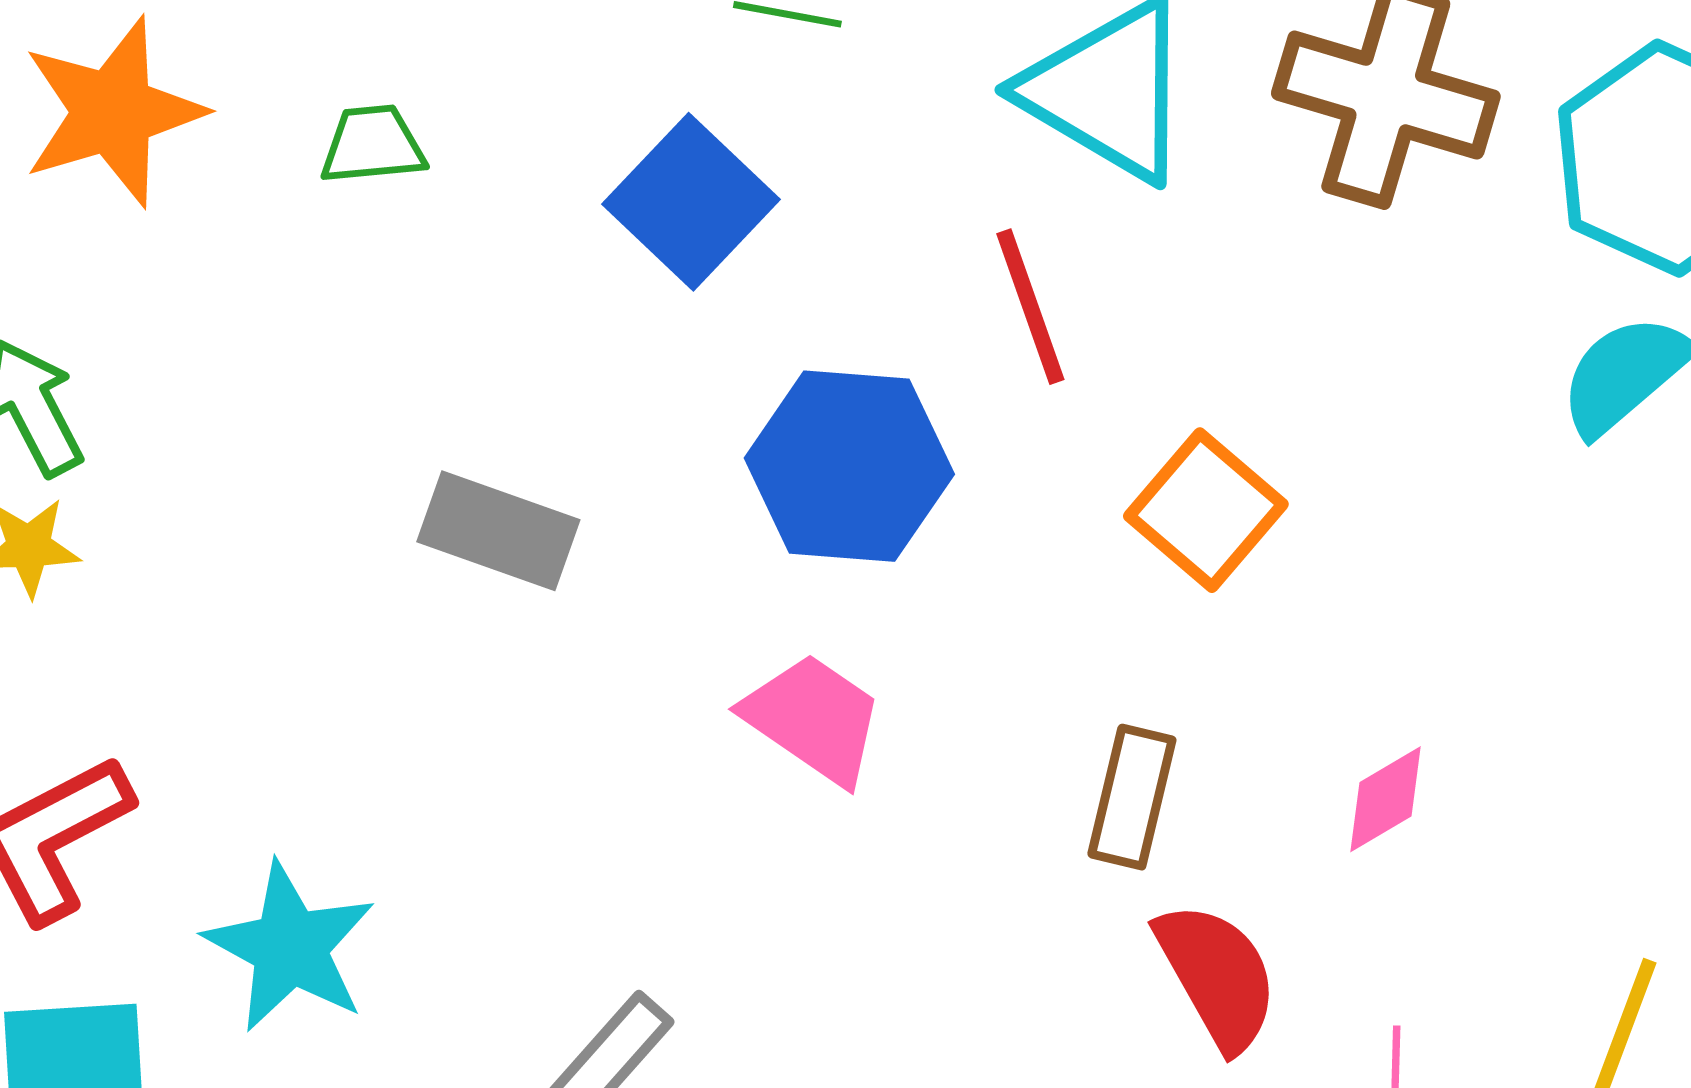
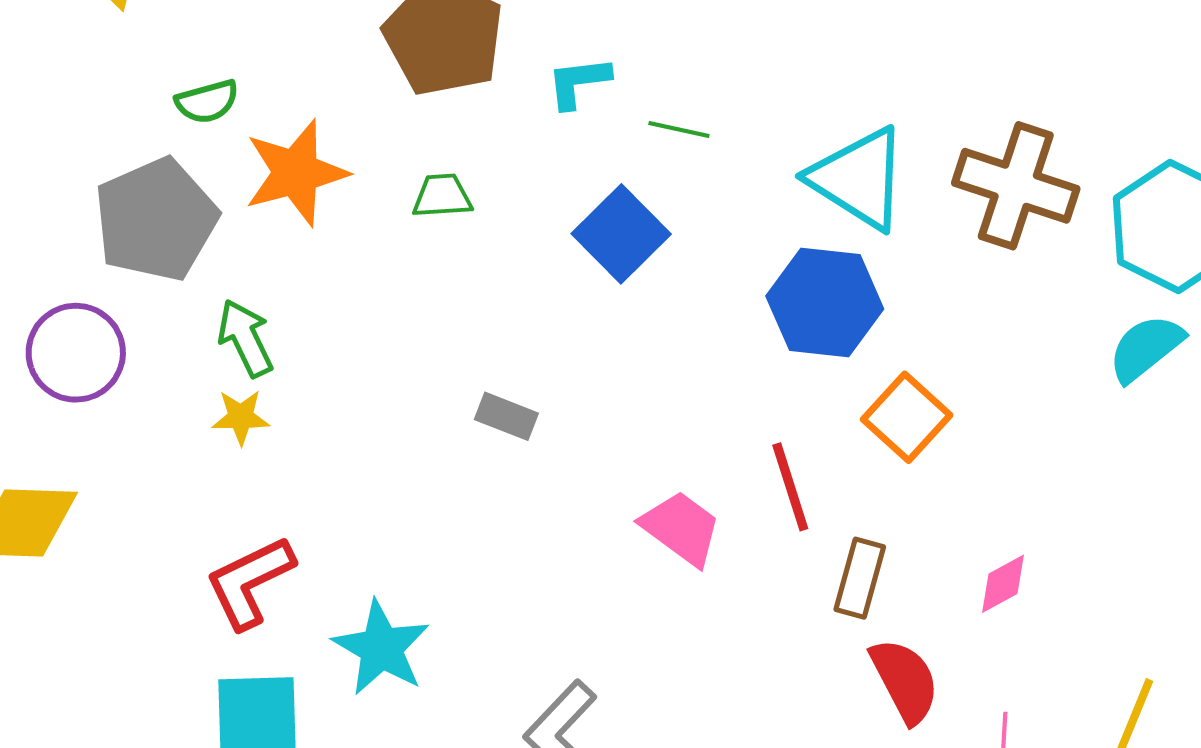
red line: (1030, 307) -> (790, 487), moved
blue hexagon: (849, 466) -> (825, 303), moved
gray rectangle: (498, 531) -> (506, 416), size x0.7

